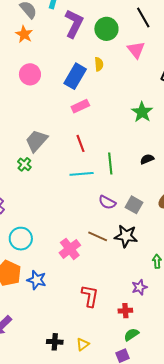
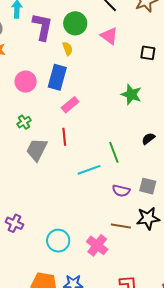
yellow semicircle: (99, 64) -> (68, 49), moved
pink circle: (30, 74) -> (26, 82), moved
red line: (81, 143) -> (64, 137), moved, turned 30
green cross: (24, 164) -> (24, 122), moved, turned 32
cyan circle: (21, 239) -> (58, 241), moved

